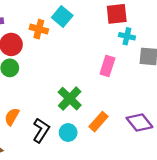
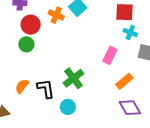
orange rectangle: (99, 122) -> (124, 81), moved
black L-shape: (41, 130) -> (46, 89), moved, turned -50

